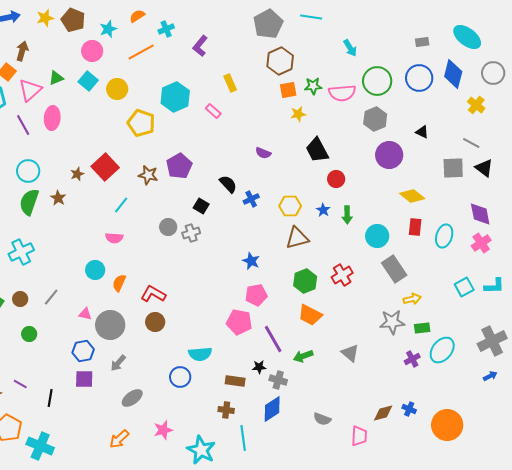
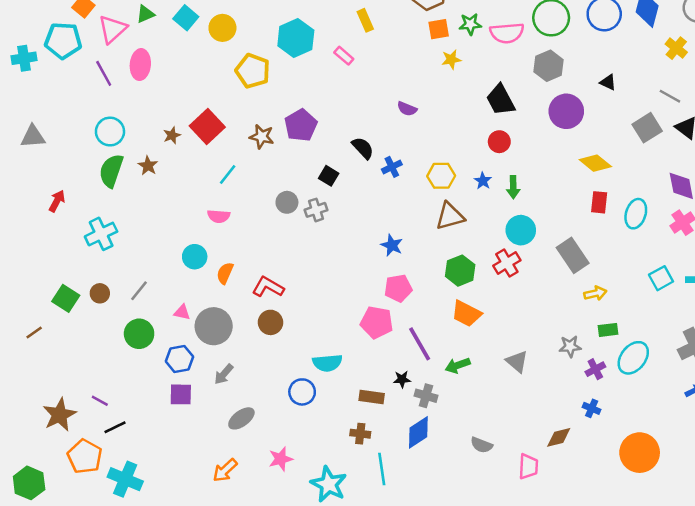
black trapezoid: (317, 150) -> (501, 100), moved
gray square: (453, 168) -> (647, 128), turned -30
cyan circle: (377, 236) -> (521, 230), moved
gray star: (392, 322) -> (570, 346), moved, size x0.7
green circle: (29, 334) -> (139, 334), moved, size x1.5
black line: (50, 398) -> (115, 427), moved, turned 54
blue cross: (409, 409) -> (592, 408), moved

